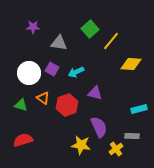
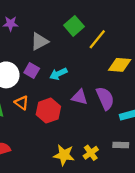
gray triangle: (59, 43) -> (39, 42), turned -36
purple semicircle: (99, 127) -> (105, 98), moved
yellow cross: (116, 149) -> (91, 153), moved

